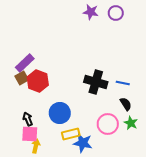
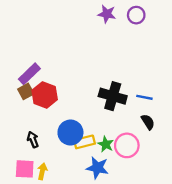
green star: (131, 123) -> (106, 144), moved
pink square: (30, 134) -> (25, 169), moved
yellow rectangle: (71, 134) -> (85, 142), moved

